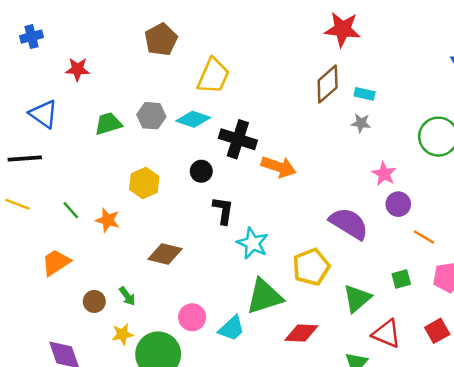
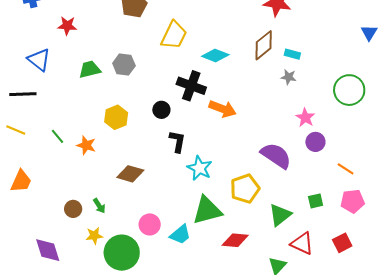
cyan diamond: (193, 119) -> (215, 56), moved
orange line: (424, 237) -> (346, 169), moved
orange trapezoid: (56, 262) -> (21, 181), moved, turned 145

